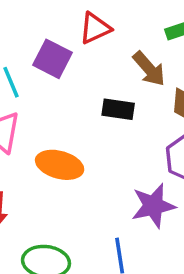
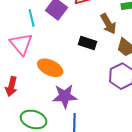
purple star: (153, 206) -> (65, 96), moved

